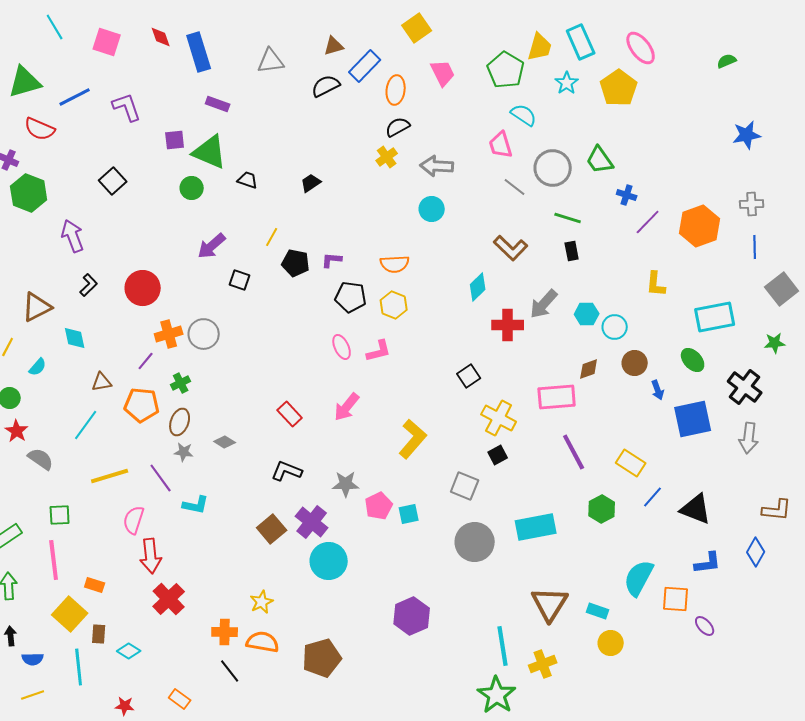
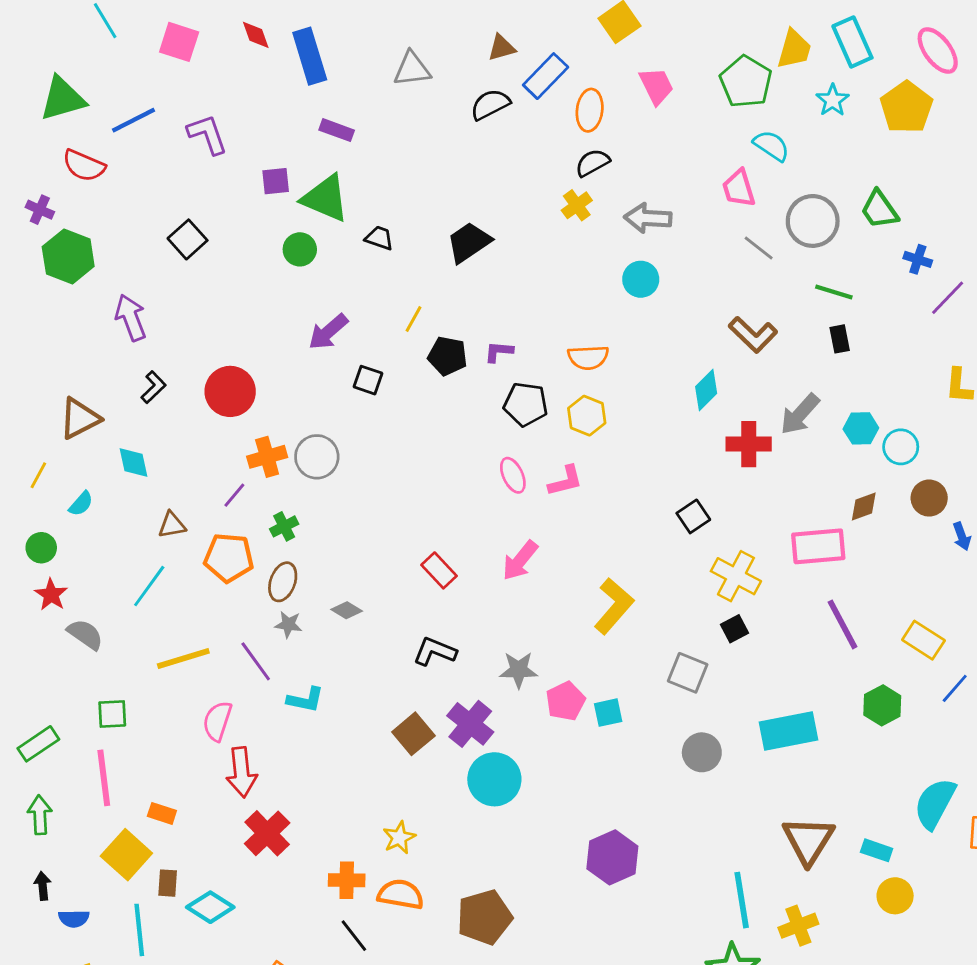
black trapezoid: (311, 183) -> (469, 242), size x1.6
gray circle: (475, 542) -> (702, 752), size x0.7
cyan diamond: (129, 651) -> (210, 907), size x1.4

